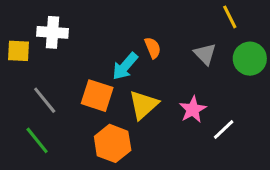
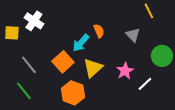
white cross: (52, 32) -> (34, 21), turned 30
green circle: (250, 59) -> (162, 56), moved
orange square: (97, 96) -> (63, 62), turned 30

